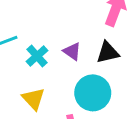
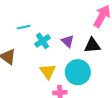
yellow triangle: (34, 99) -> (48, 71), moved

